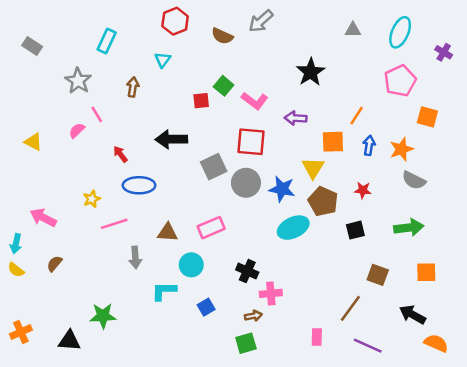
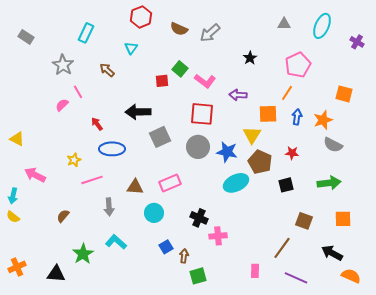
gray arrow: (261, 21) -> (210, 33), moved
black star: (311, 72) -> (250, 58), size x0.6
pink pentagon: (400, 81) -> (298, 65), moved
brown arrow: (133, 87) -> (107, 70), turned -56
yellow triangle: (33, 142) -> (17, 139), moved
gray square: (214, 167) -> (160, 137), moved
brown semicircle: (54, 264) -> (63, 216), moved
cyan L-shape: (164, 291) -> (116, 242), moved, turned 40
green star: (103, 316) -> (83, 254), turned -30
brown arrow: (253, 316) -> (184, 256), moved, turned -72

